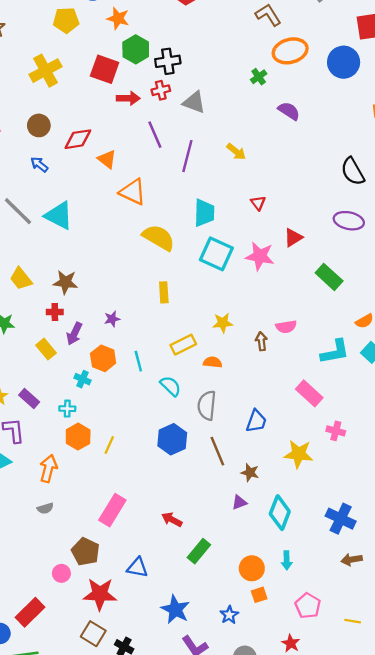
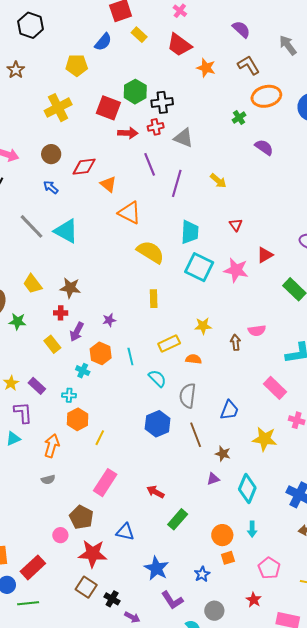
orange star: (118, 18) -> (206, 68), moved
yellow line: (109, 445) -> (100, 438), moved

